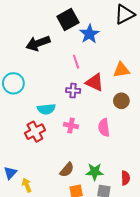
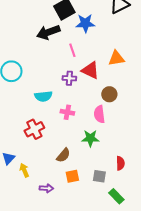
blue star: (89, 34) -> (85, 23), turned 30
black arrow: (38, 43) -> (48, 32), moved
brown circle: (121, 101) -> (109, 94), moved
red cross: (35, 132) -> (34, 129), moved
green star: (95, 172) -> (90, 138), moved

